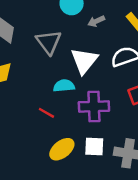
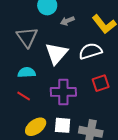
cyan semicircle: (64, 86) -> (27, 72), moved

